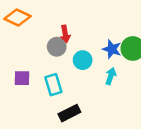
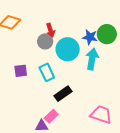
cyan circle: (83, 60) -> (68, 49), size x1.5
cyan arrow: (111, 76) -> (92, 59), size x1.5

